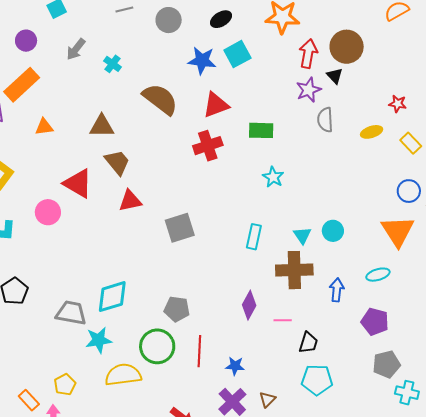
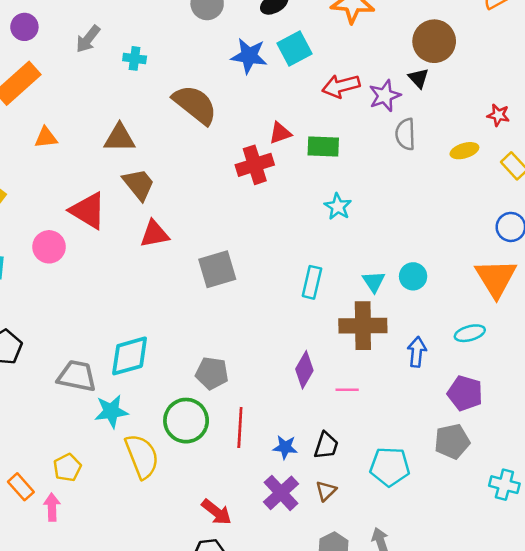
red arrow: (308, 54) -> (341, 86), moved, turned -116
cyan cross: (112, 64) -> (135, 58), turned -30
red triangle: (216, 105) -> (280, 133), moved, size x0.7
black trapezoid: (308, 343) -> (326, 446), moved
gray pentagon: (386, 364) -> (452, 441), moved
yellow semicircle: (123, 375) -> (142, 456), turned 75

